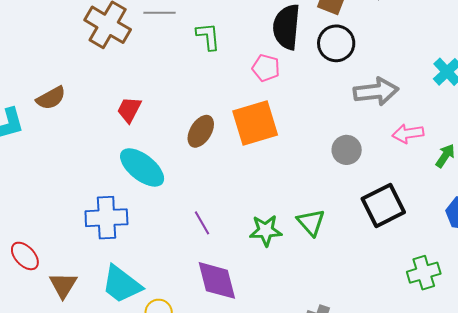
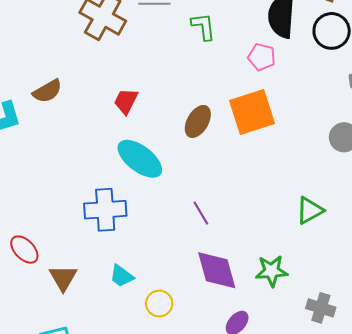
green triangle: (311, 222) -> (310, 210), turned 44
green star: (266, 230) -> (272, 271), moved
cyan trapezoid: (122, 284) -> (122, 276), size x0.6

